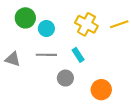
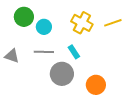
gray circle: (65, 78) -> (62, 74), size x1.5

